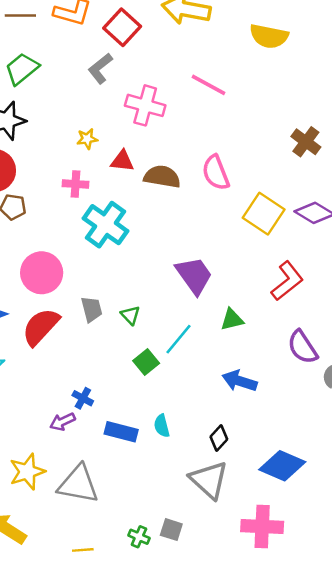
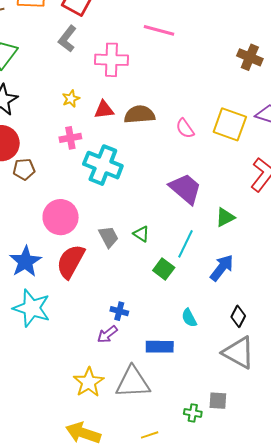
pink semicircle: (216, 173) -> (185, 128), moved, size x0.7
blue arrow: (240, 381) -> (222, 268), moved, turned 124
blue rectangle: (121, 432) -> (160, 347), moved

